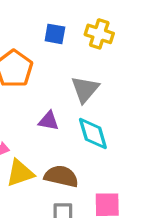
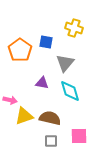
blue square: (55, 34) -> (46, 42), moved

